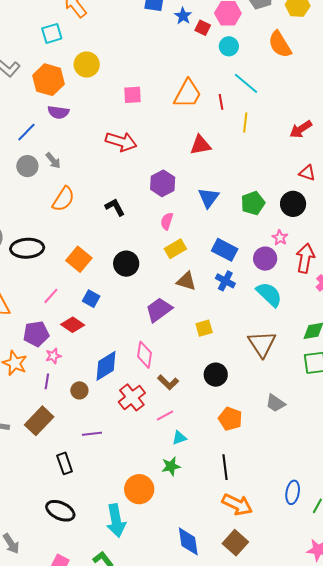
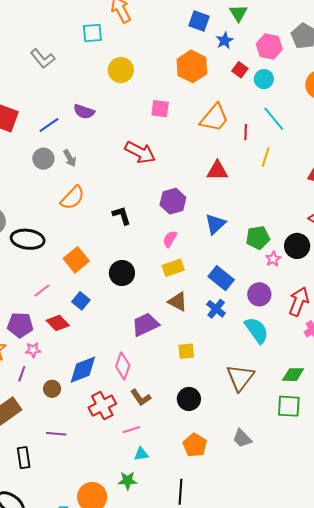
red square: (203, 28) -> (240, 70), moved
orange hexagon: (48, 80) -> (192, 66), moved
pink star: (280, 238) -> (273, 259), moved

